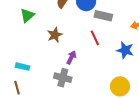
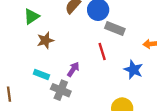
brown star: (55, 35) -> (45, 40), moved
cyan rectangle: (23, 67) -> (41, 75), moved

